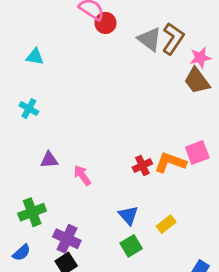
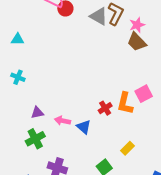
orange L-shape: (170, 162) -> (125, 103), turned -90
pink arrow: (82, 175) -> (63, 121), turned -35
green cross: (32, 212) -> (35, 139), moved
blue triangle: (128, 215) -> (84, 127), moved

